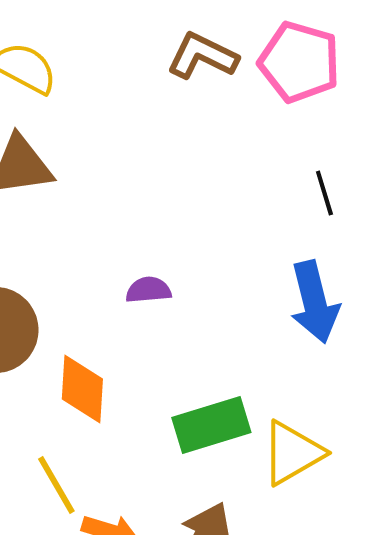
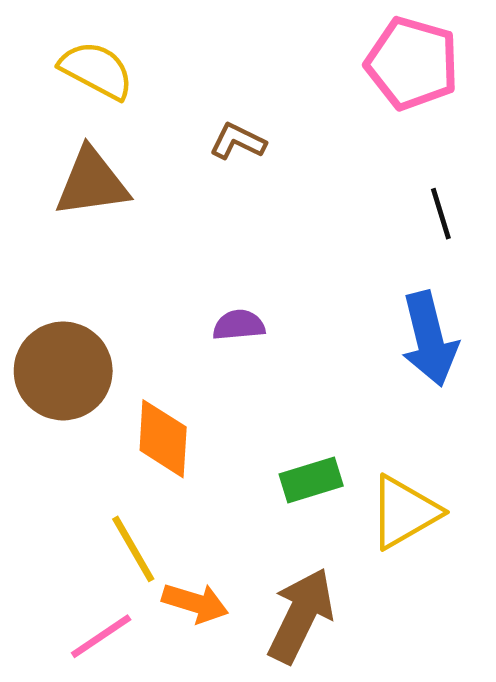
brown L-shape: (202, 56) -> (238, 141), moved, size x0.7
green rectangle: (211, 425) -> (311, 480), size x0.7

